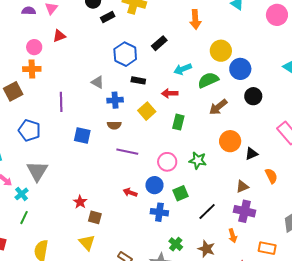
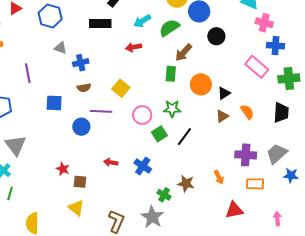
blue hexagon: (125, 54) -> (50, 16), moved
black rectangle: (138, 80) -> (100, 23), moved, size x1.5
yellow square: (147, 111) -> (121, 88), moved
green rectangle: (178, 122) -> (171, 74), moved
blue circle: (154, 185) -> (81, 127), moved
brown triangle: (242, 187) -> (222, 116), moved
red arrow: (130, 192) -> (111, 162), moved
green square: (181, 193) -> (159, 134), moved
black line: (207, 211) -> (184, 137), moved
purple cross: (245, 211) -> (246, 155), moved
blue cross: (159, 212) -> (143, 166), turned 36
brown star: (206, 249) -> (186, 184), moved

